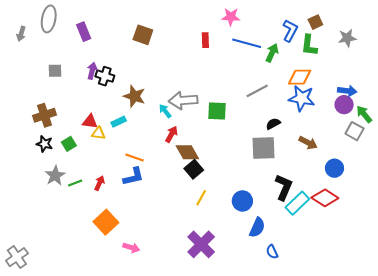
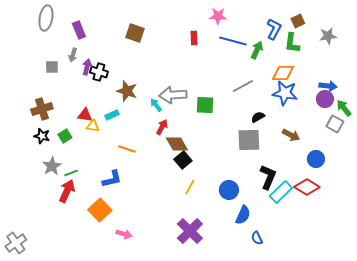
gray arrow: (21, 34) -> (73, 55), moved
blue L-shape: (133, 177) -> (112, 179), moved
red arrow: (100, 183) -> (67, 191), moved, size x1.6

